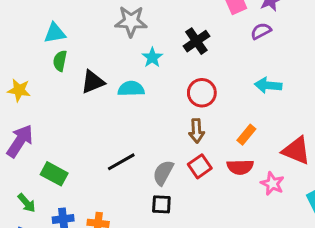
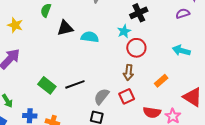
cyan star: (152, 57) -> (124, 31), moved
red semicircle: (240, 167) -> (152, 112), moved
green rectangle: (54, 174) -> (47, 85), moved

